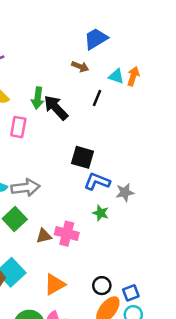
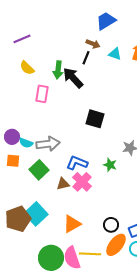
cyan triangle: (116, 76) -> (115, 54), moved
black line: (97, 98) -> (86, 58), moved
blue L-shape: (97, 181) -> (77, 163), moved
pink cross: (67, 234) -> (82, 182), turned 30

